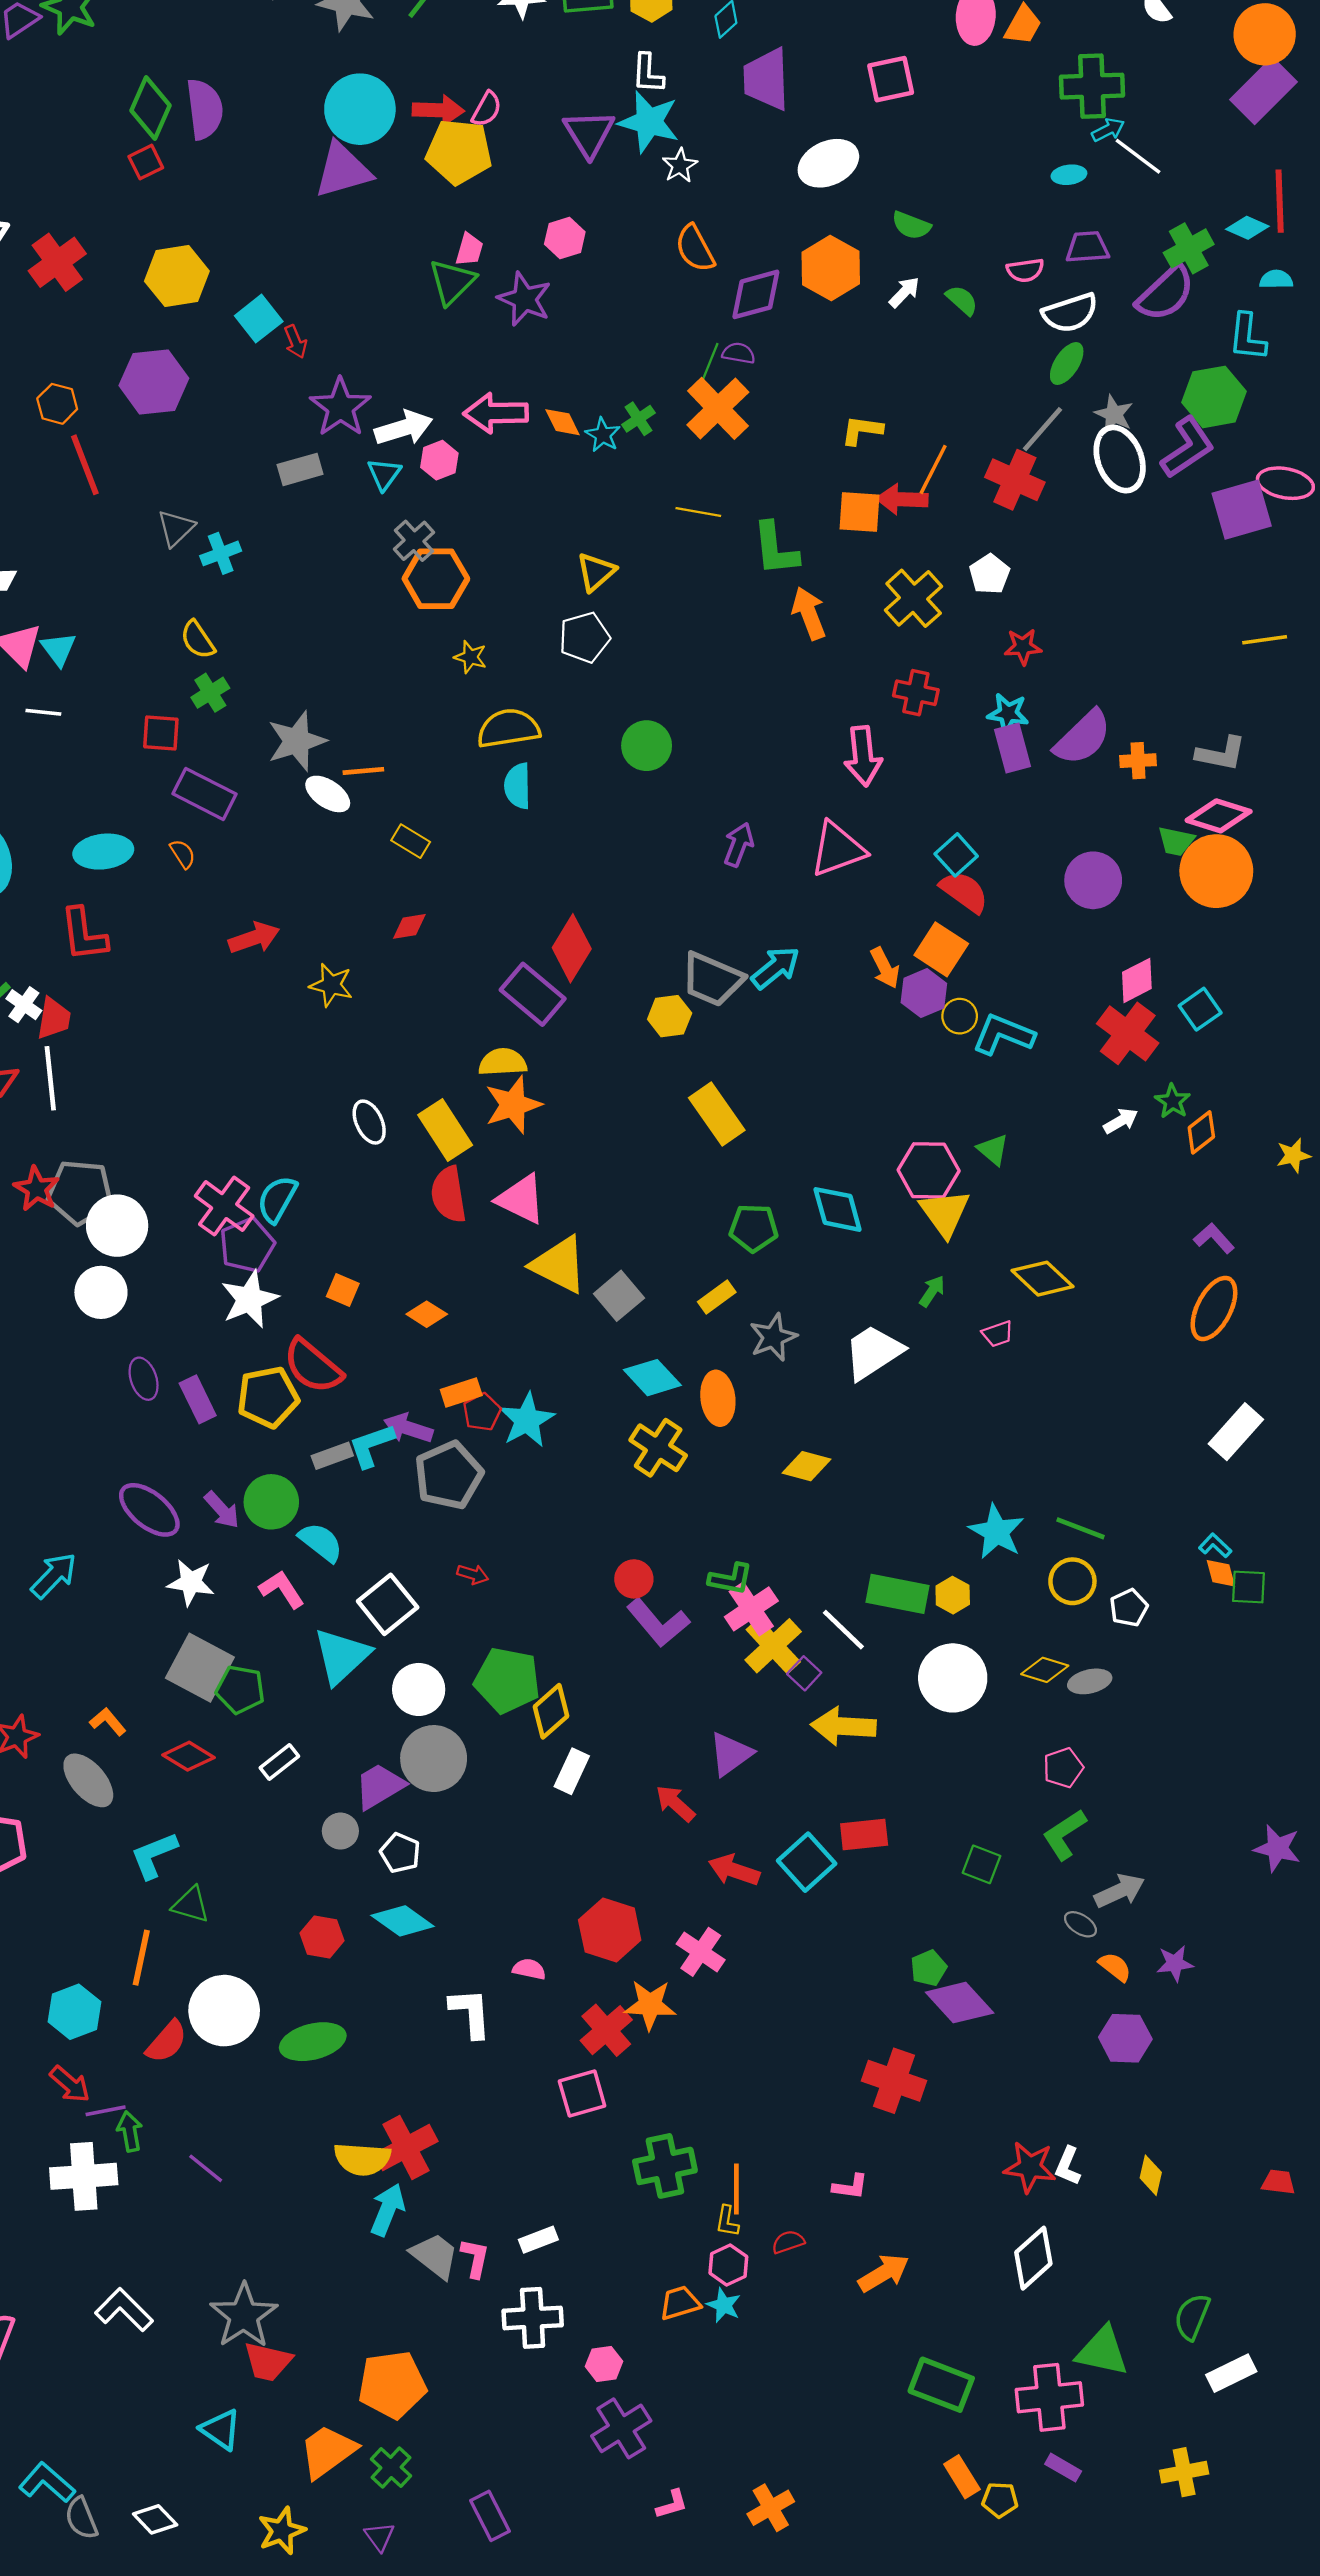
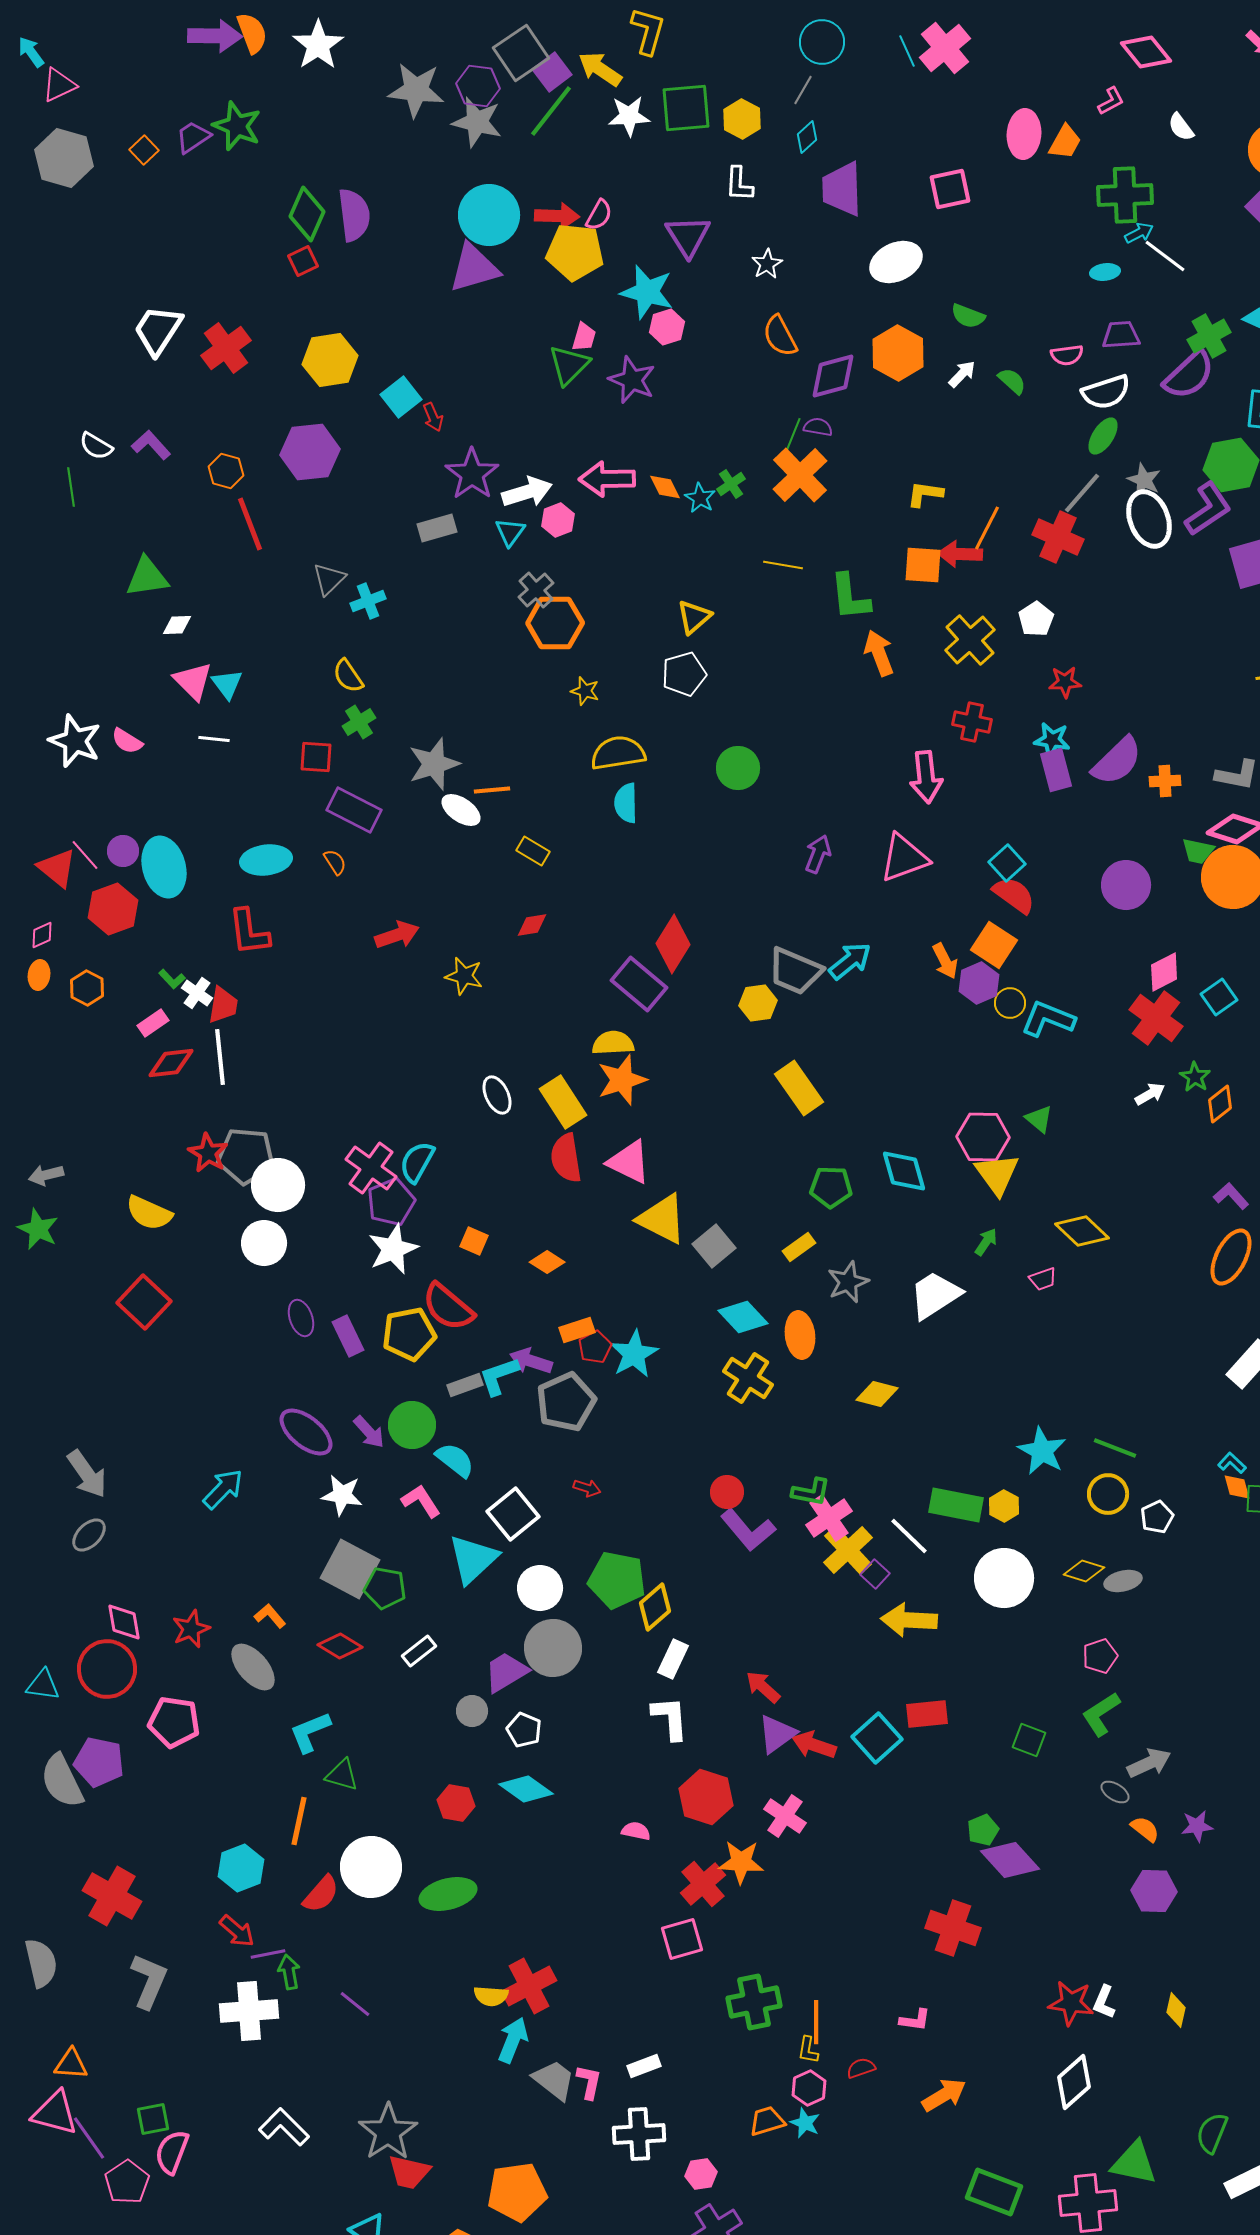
cyan star: (649, 122) -> (647, 292), moved
purple triangle: (731, 1754) -> (777, 1734), moved
white L-shape: (470, 2013) -> (670, 1718), moved
yellow semicircle: (362, 2159) -> (491, 1996), size x0.7

